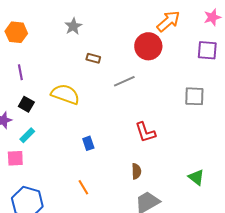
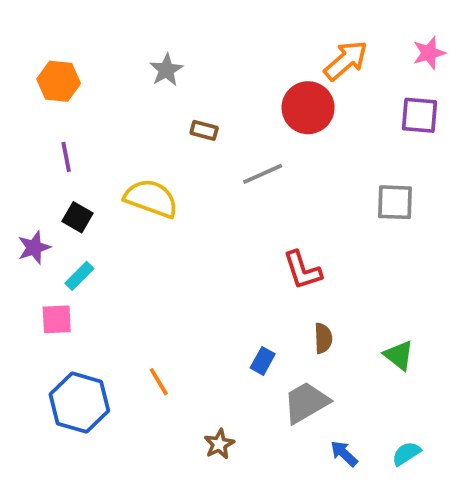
blue rectangle: (88, 143) -> (263, 361), moved, turned 48
brown semicircle: (136, 171) -> (323, 338), moved
orange line: (83, 187) -> (159, 382), moved

